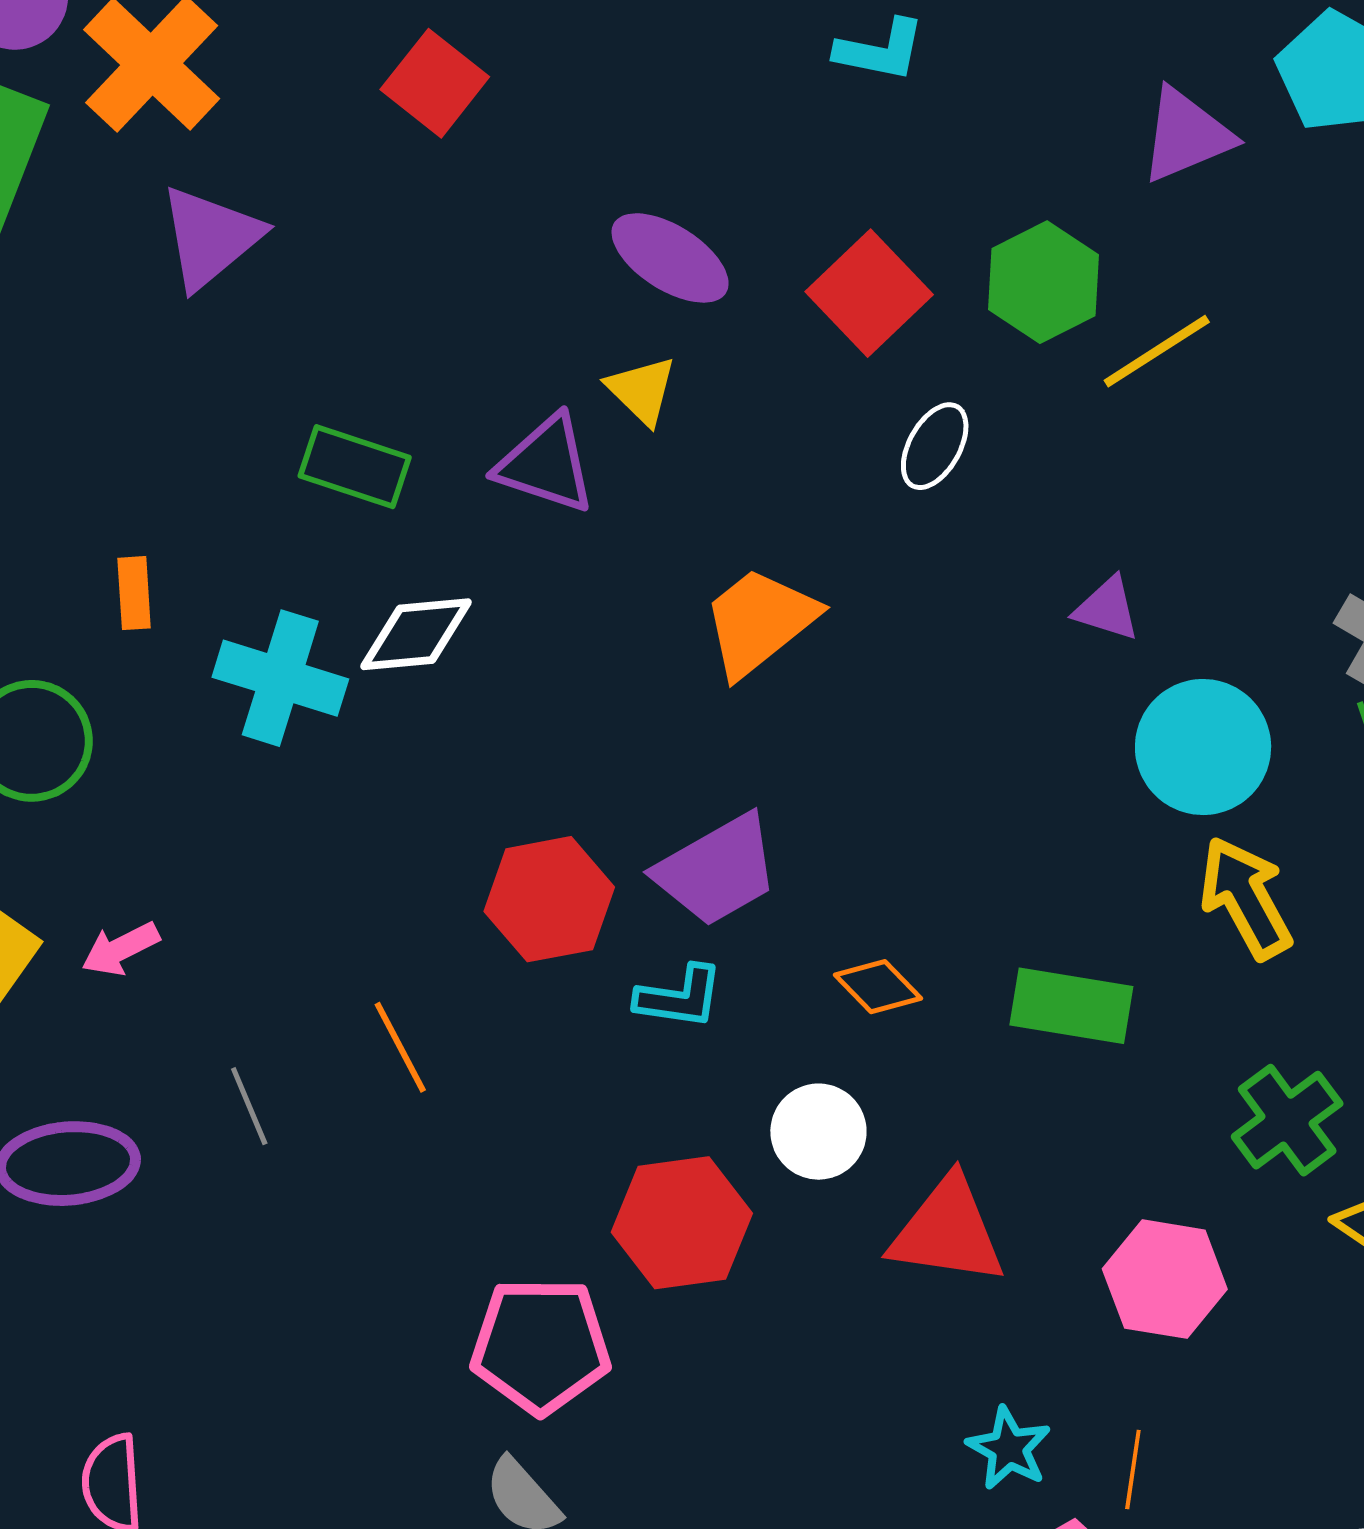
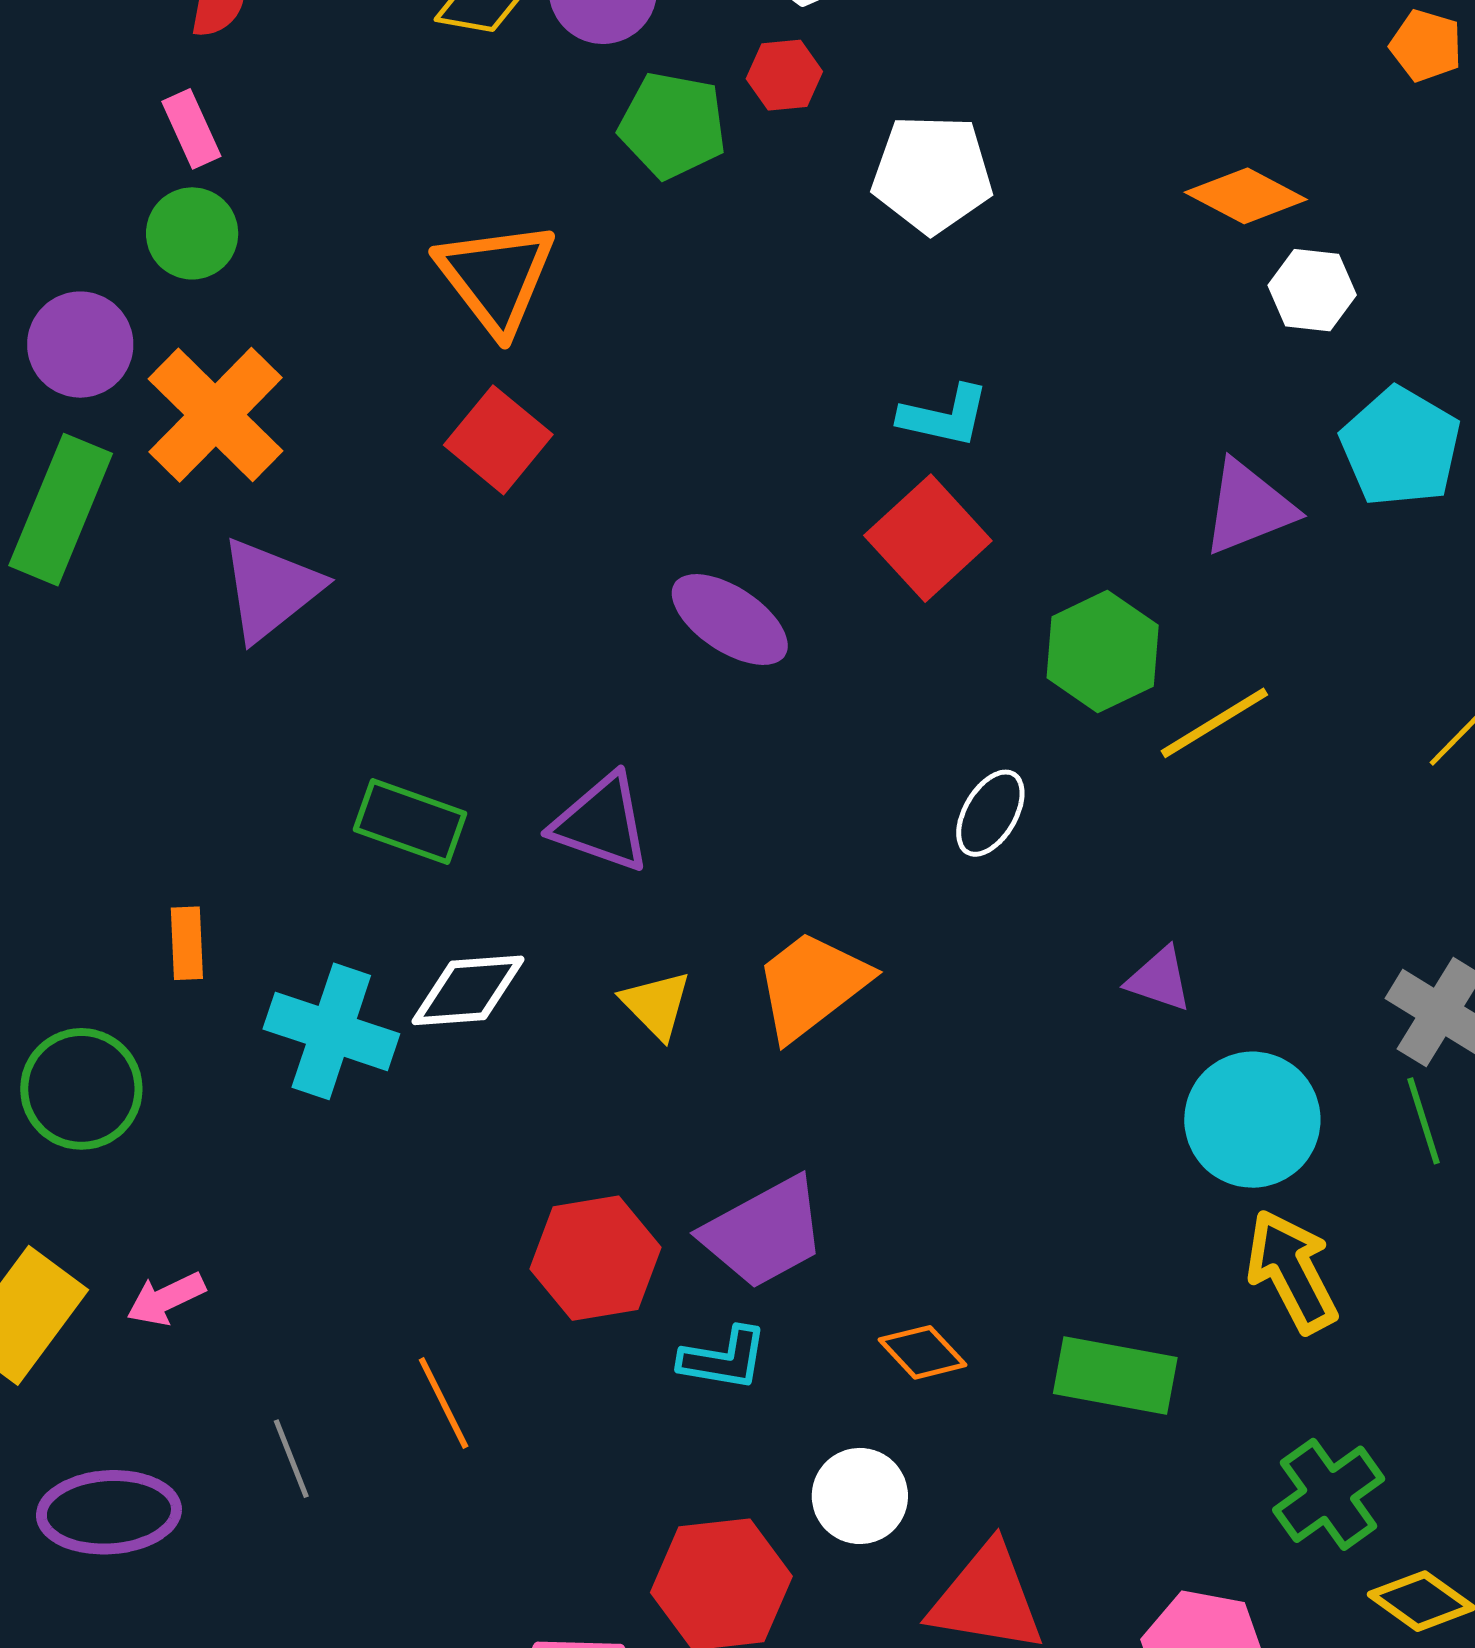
red square: (869, 293) -> (928, 538), moved
yellow triangle: (642, 390) -> (656, 1005), moved

